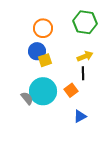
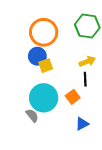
orange circle: (43, 28) -> (44, 32), size x1.4
gray semicircle: (27, 98) -> (32, 115), moved

